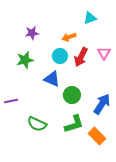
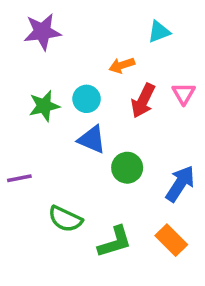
purple star: (32, 33) -> (42, 32), moved, size x1.5
cyan circle: (60, 56) -> (87, 99), moved
green L-shape: (74, 124) -> (115, 242), moved

